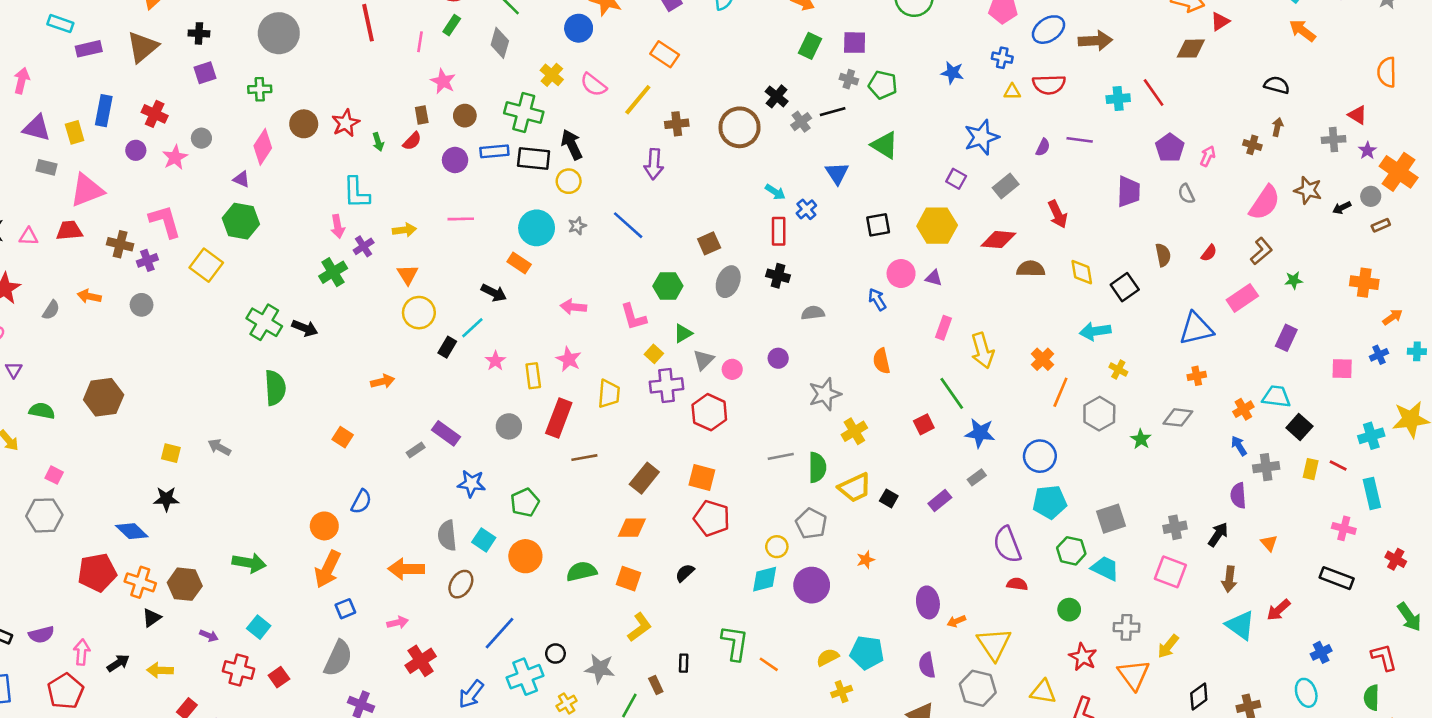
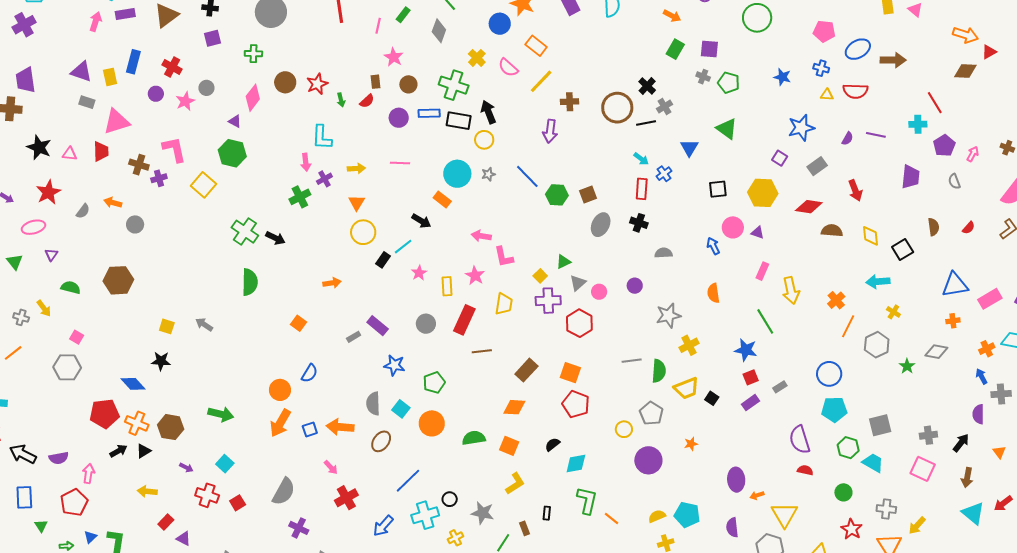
orange rectangle: (665, 54) -> (536, 46), moved
pink arrow: (22, 81) -> (96, 22), moved
cyan cross: (1118, 99) -> (918, 124), moved
black line: (833, 112) -> (646, 123), moved
red trapezoid: (69, 231) -> (101, 151), turned 90
green hexagon: (668, 286) -> (557, 195), moved
pink rectangle: (1242, 298) -> (990, 299), moved
gray circle: (142, 305) -> (135, 224), moved
pink L-shape: (633, 317) -> (504, 257), moved
red square: (924, 424) -> (751, 377), moved
blue star: (980, 433) -> (746, 350), moved
cyan diamond: (765, 579) -> (576, 463), moved
blue square: (345, 609) -> (310, 429), moved
pink arrow: (398, 623) -> (331, 467), turned 56
black arrow: (118, 663) -> (118, 451), moved

